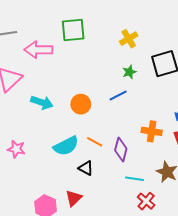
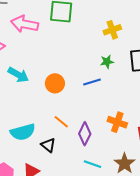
cyan semicircle: (66, 146) -> (23, 132), moved

